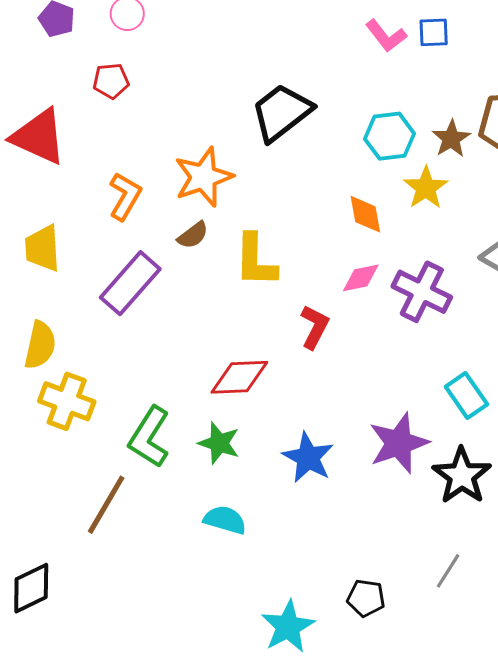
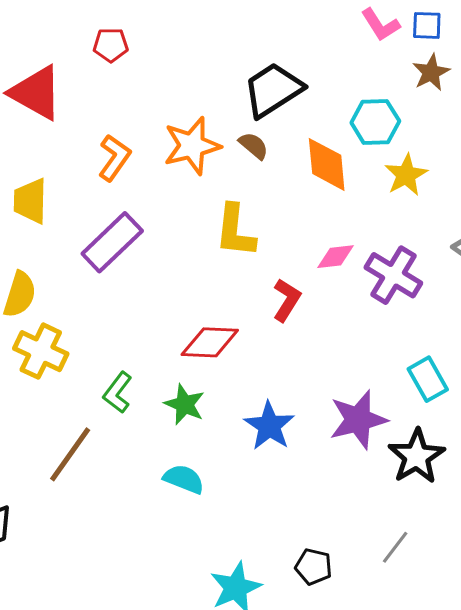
brown star: (451, 139) -> (431, 72), moved
orange diamond: (365, 214) -> (327, 164), moved, size x1.4
brown semicircle: (193, 235) -> (254, 146), moved, turned -108
green L-shape: (149, 437) -> (118, 393), size x0.7

